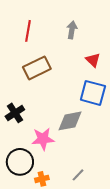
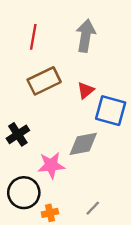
gray arrow: (72, 30) -> (86, 36), size x1.5
red triangle: (93, 60) -> (86, 90), moved, turned 35

